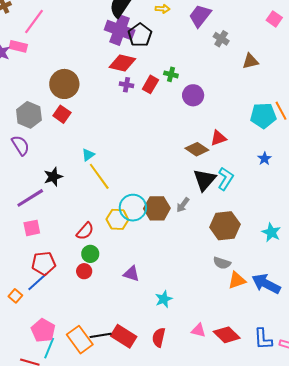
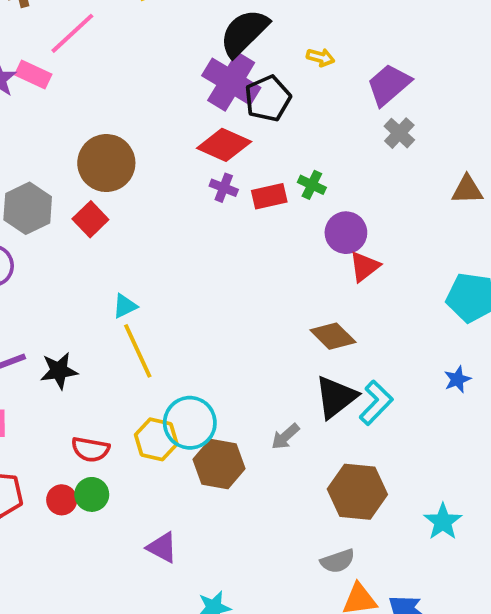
gray cross: (221, 39) -> (399, 133), moved
red rectangle: (150, 84) -> (269, 196), turned 36
red triangle: (218, 138) -> (364, 267), moved, turned -30
black star: (53, 177) -> (59, 371), moved
brown hexagon: (157, 208) -> (219, 464), moved
red semicircle: (85, 231) -> (90, 449), turned 48
gray semicircle: (222, 263) -> (338, 561), turned -48
red circle: (84, 271) -> (62, 500), moved

